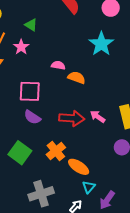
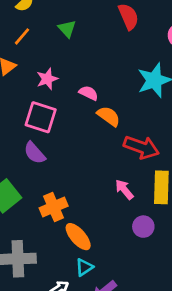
pink star: (21, 47) -> (47, 79), moved
pink arrow: (98, 117) -> (124, 189), moved
red arrow: (72, 118) -> (141, 147), moved

